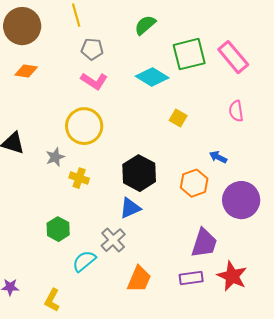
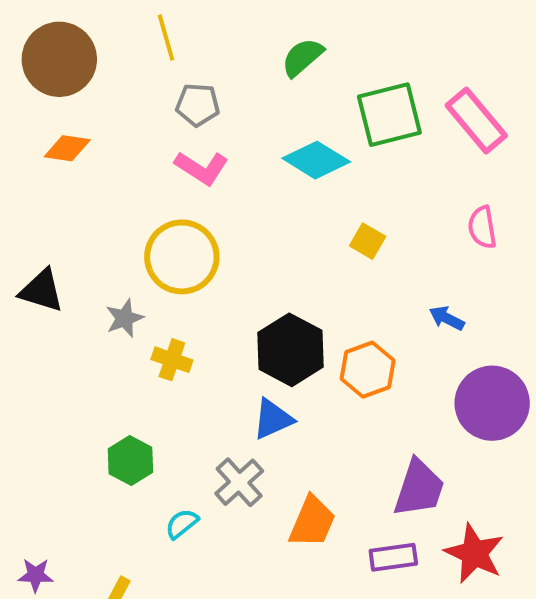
orange hexagon: (194, 183) -> (368, 370), moved
cyan semicircle: (84, 261) -> (182, 524), size x0.7
orange trapezoid: (139, 279) -> (312, 522), moved

